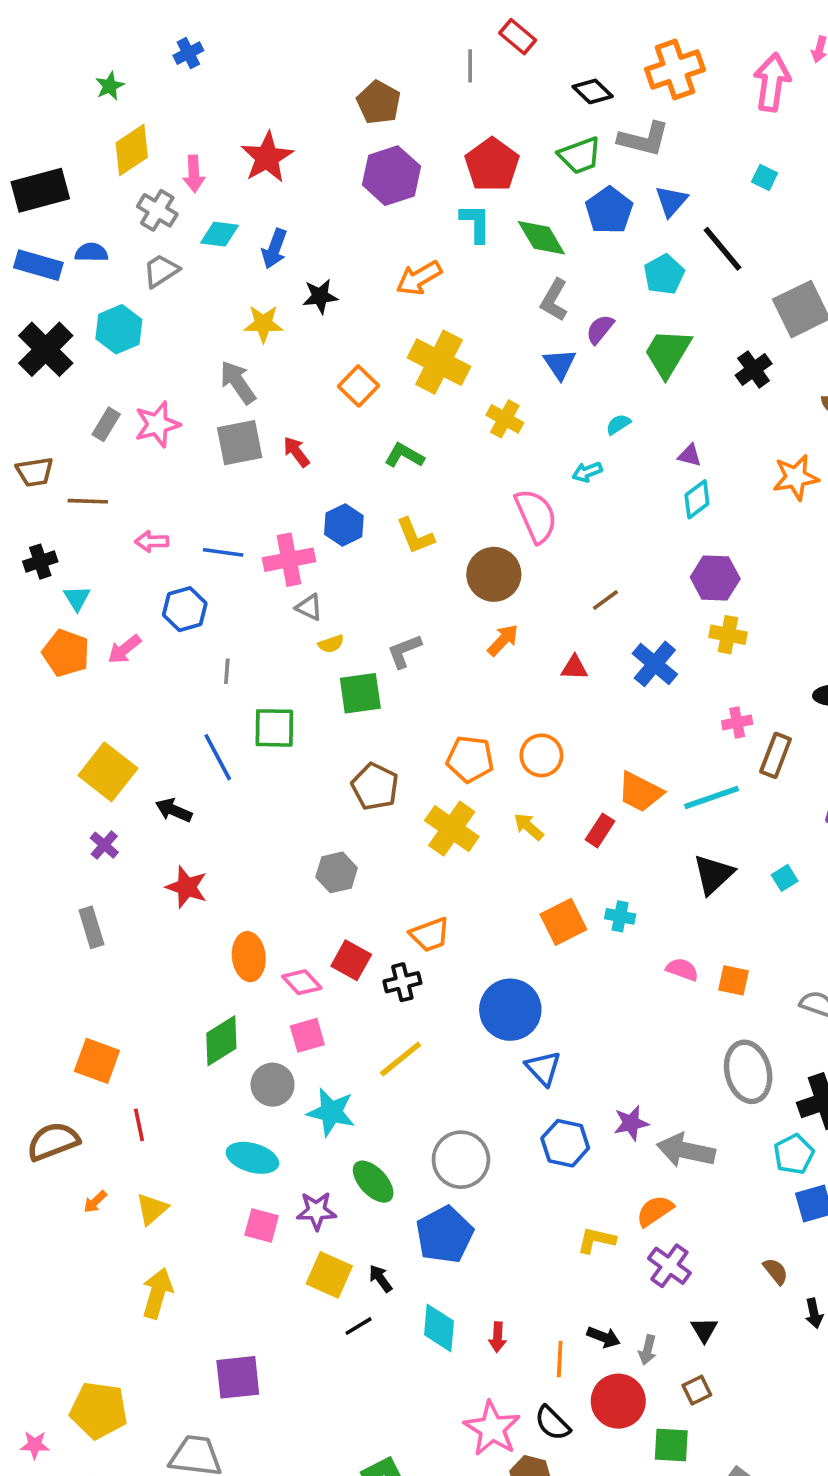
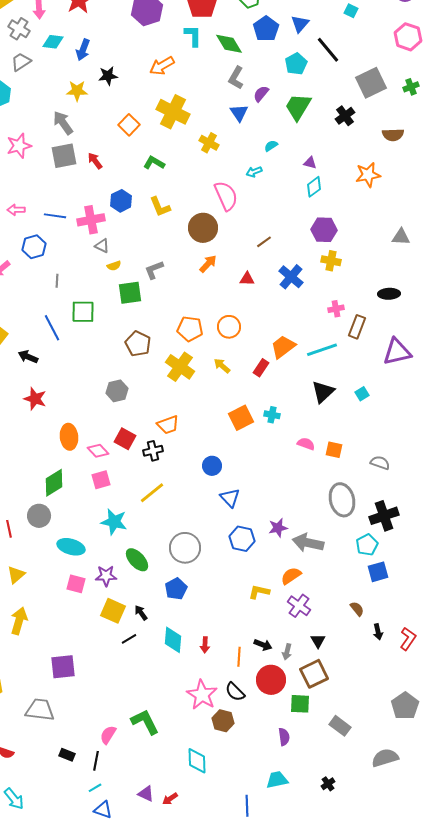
orange trapezoid: (640, 792) -> (283, 347), turned 116
blue circle: (510, 1010) -> (212, 466), size x0.6
gray circle: (273, 1085) -> (39, 516), moved
blue pentagon: (444, 1235) -> (176, 589), size x0.7
brown square: (697, 1390) -> (314, 674), size x1.8

